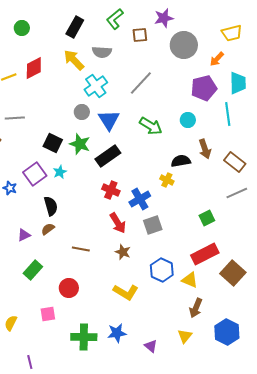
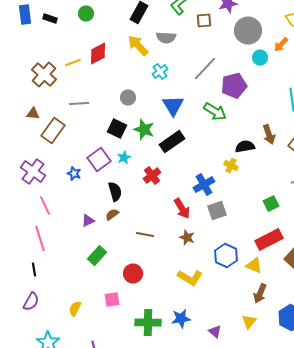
cyan cross: (96, 86) -> (160, 72), size x0.7
purple pentagon: (204, 88) -> (234, 86), moved
gray circle: (82, 112) -> (128, 98), moved
cyan circle: (188, 120) -> (260, 58), moved
red cross: (111, 190) -> (152, 176), moved, turned 30

